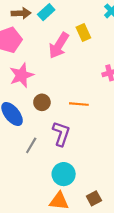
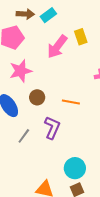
cyan circle: (64, 174) -> (75, 168), moved

